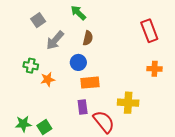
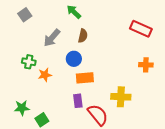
gray square: (38, 20) -> (25, 15), moved
red rectangle: (149, 31) -> (141, 29), turned -45
green star: (23, 124) -> (22, 108), moved

